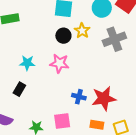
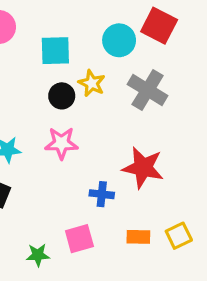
gray cross: (114, 39) -> (148, 90), turned -30
red star: (104, 98) -> (143, 168), moved, turned 30

